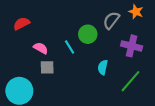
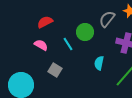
red semicircle: (21, 24) -> (45, 22), moved
gray square: (47, 67) -> (55, 70), moved, turned 32

